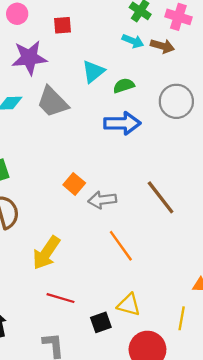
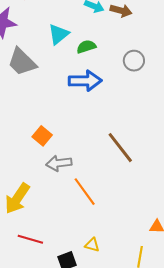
gray circle: (176, 101) -> (134, 61), size x0.7
gray arrow: (102, 200) -> (59, 163), moved
yellow triangle: (129, 305) -> (92, 245), size x0.7

